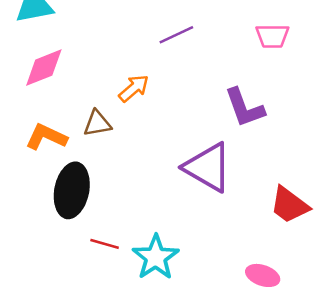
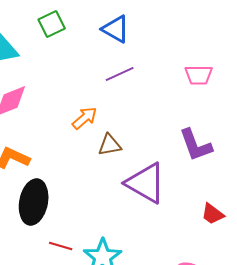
purple L-shape: (244, 108) -> (196, 145), moved
brown triangle: (97, 124) -> (110, 145), moved
red trapezoid: (289, 205) -> (213, 214), size x0.7

